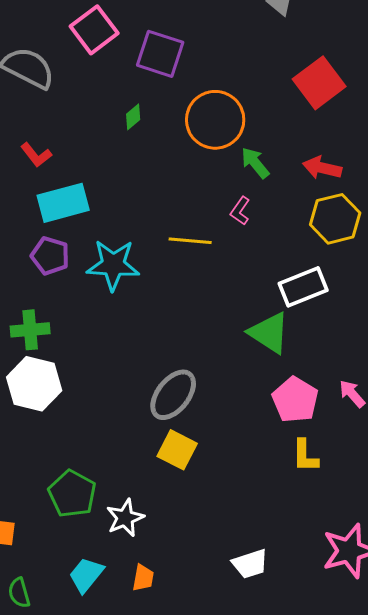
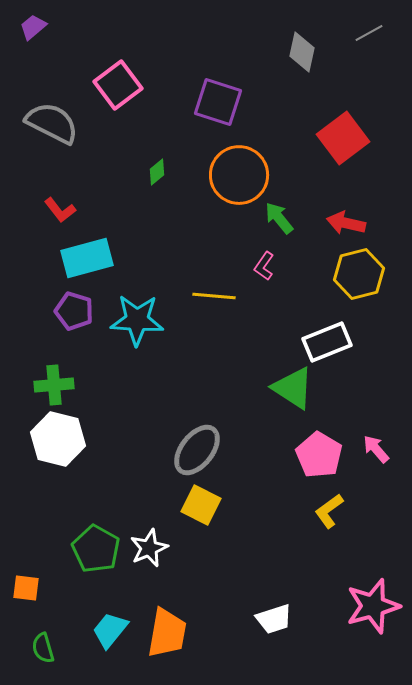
purple square: (160, 54) -> (218, 102), moved
yellow L-shape: (305, 456) -> (329, 511), turned 54
white star: (125, 518) -> (149, 548), moved
orange trapezoid: (143, 578) -> (167, 633), size x1.8

